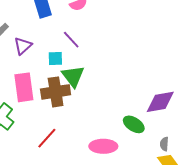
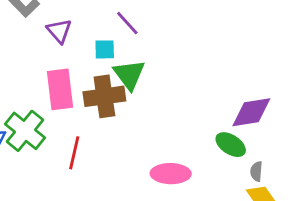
purple triangle: (23, 46) -> (59, 31), turned -30
green ellipse: (134, 124) -> (231, 145), moved
red line: (47, 138) -> (74, 153), moved, turned -30

